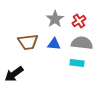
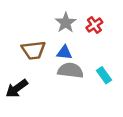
gray semicircle: (82, 43) -> (70, 70), moved
cyan rectangle: (77, 63) -> (104, 75), moved, turned 48

